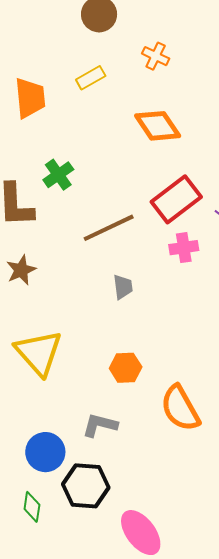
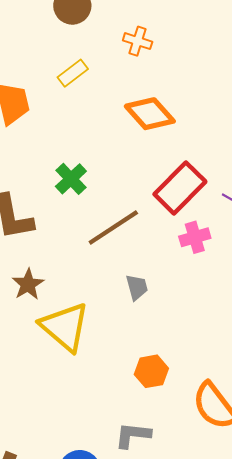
green cross: (58, 175) -> (71, 179), moved
yellow triangle: (39, 353) -> (65, 327), moved

